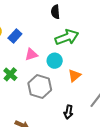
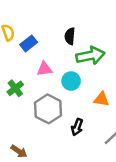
black semicircle: (55, 12) -> (70, 36), moved
orange triangle: (74, 76) -> (101, 99), moved, turned 40
black arrow: (68, 112) -> (77, 127), moved

